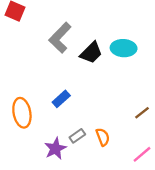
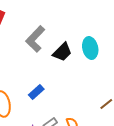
cyan ellipse: (124, 48) -> (90, 48), turned 75

